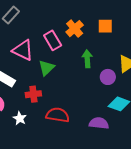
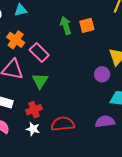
orange cross: (75, 29) -> (16, 40), moved
green arrow: (87, 59) -> (66, 26), moved
white star: (20, 118) -> (33, 129), moved

